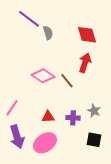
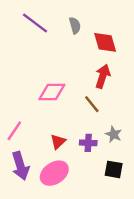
gray semicircle: (48, 33) -> (75, 25), moved
pink diamond: (43, 76) -> (52, 92), turned -35
brown line: (67, 81) -> (92, 104), moved
red triangle: (48, 117) -> (58, 142), turned -40

